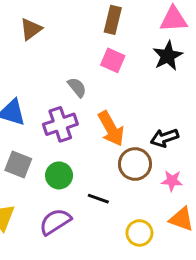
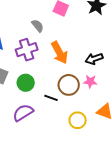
brown circle: (135, 164) -> (69, 85), moved
pink star: (172, 181) -> (90, 81), moved

